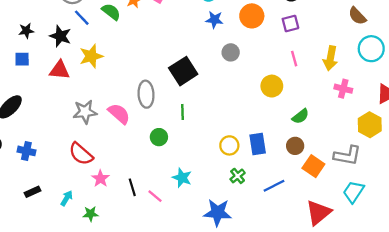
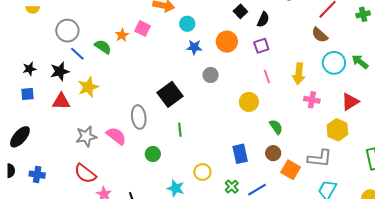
black star: (60, 36) -> (60, 71), turned -30
green line: (182, 112) -> (180, 130), moved
green semicircle: (300, 116) -> (276, 127), turned -84
yellow circle: (229, 145) -> (202, 172), moved
green cross: (238, 176) -> (232, 187), moved

